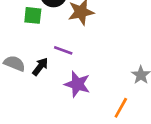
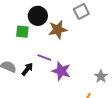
purple star: (77, 84) -> (61, 71), moved

